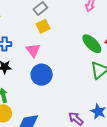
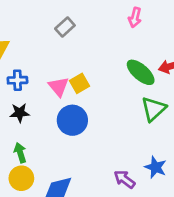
yellow square: (43, 26) -> (79, 83), moved

